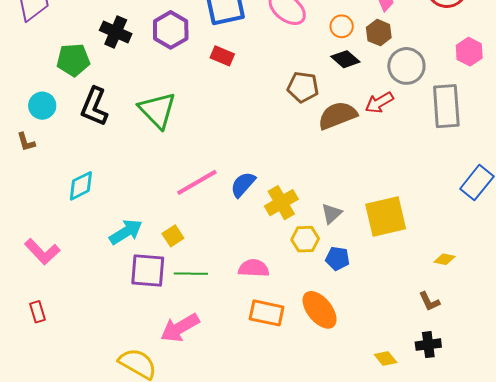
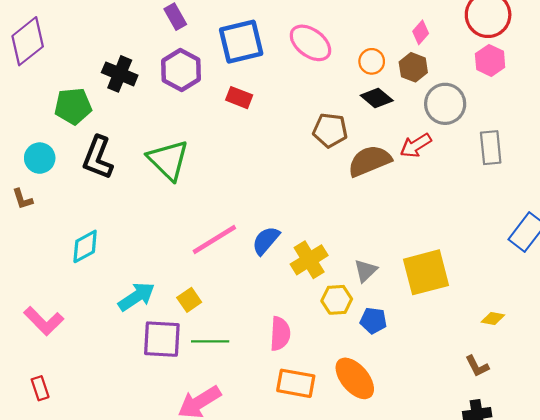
pink hexagon: (469, 52) -> (490, 60), moved
gray rectangle: (446, 106) -> (491, 148), size x0.7
pink semicircle: (254, 268) -> (280, 334), turned 92

